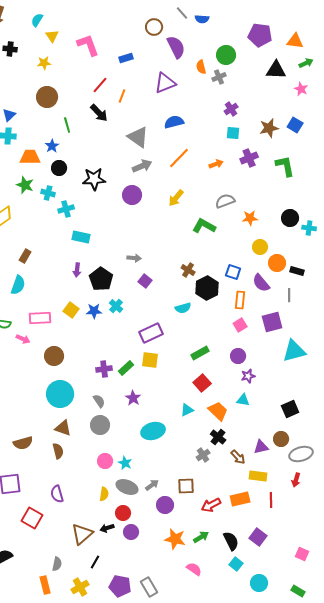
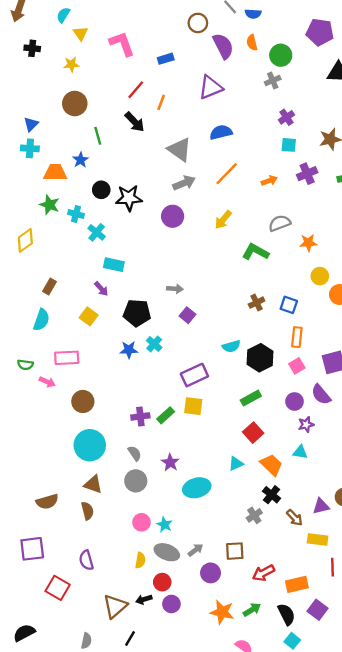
orange semicircle: (201, 67) -> (252, 43), moved
black circle: (59, 168) -> (101, 190), moved
cyan cross: (66, 209) -> (97, 232), turned -35
purple arrow: (77, 270) -> (101, 289), moved, turned -48
brown cross: (188, 270) -> (257, 303), moved, turned 32
black pentagon: (101, 279) -> (137, 313), turned -30
purple semicircle: (261, 283) -> (321, 395), moved
black hexagon: (207, 288) -> (260, 358), moved
yellow square: (71, 310) -> (89, 316), moved
purple star: (133, 398) -> (170, 462), moved
orange rectangle: (240, 499) -> (297, 584), moved

